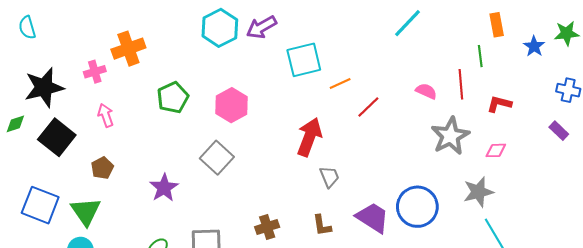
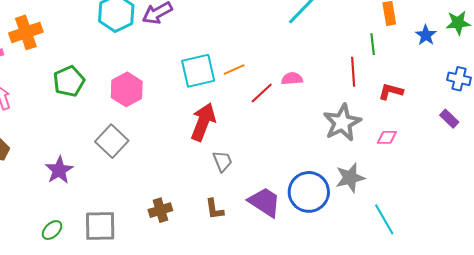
cyan square: (304, 60) -> (198, 71), moved
pink semicircle: (426, 91) -> (292, 79), moved, turned -30
gray star: (478, 192) -> (350, 178), moved

